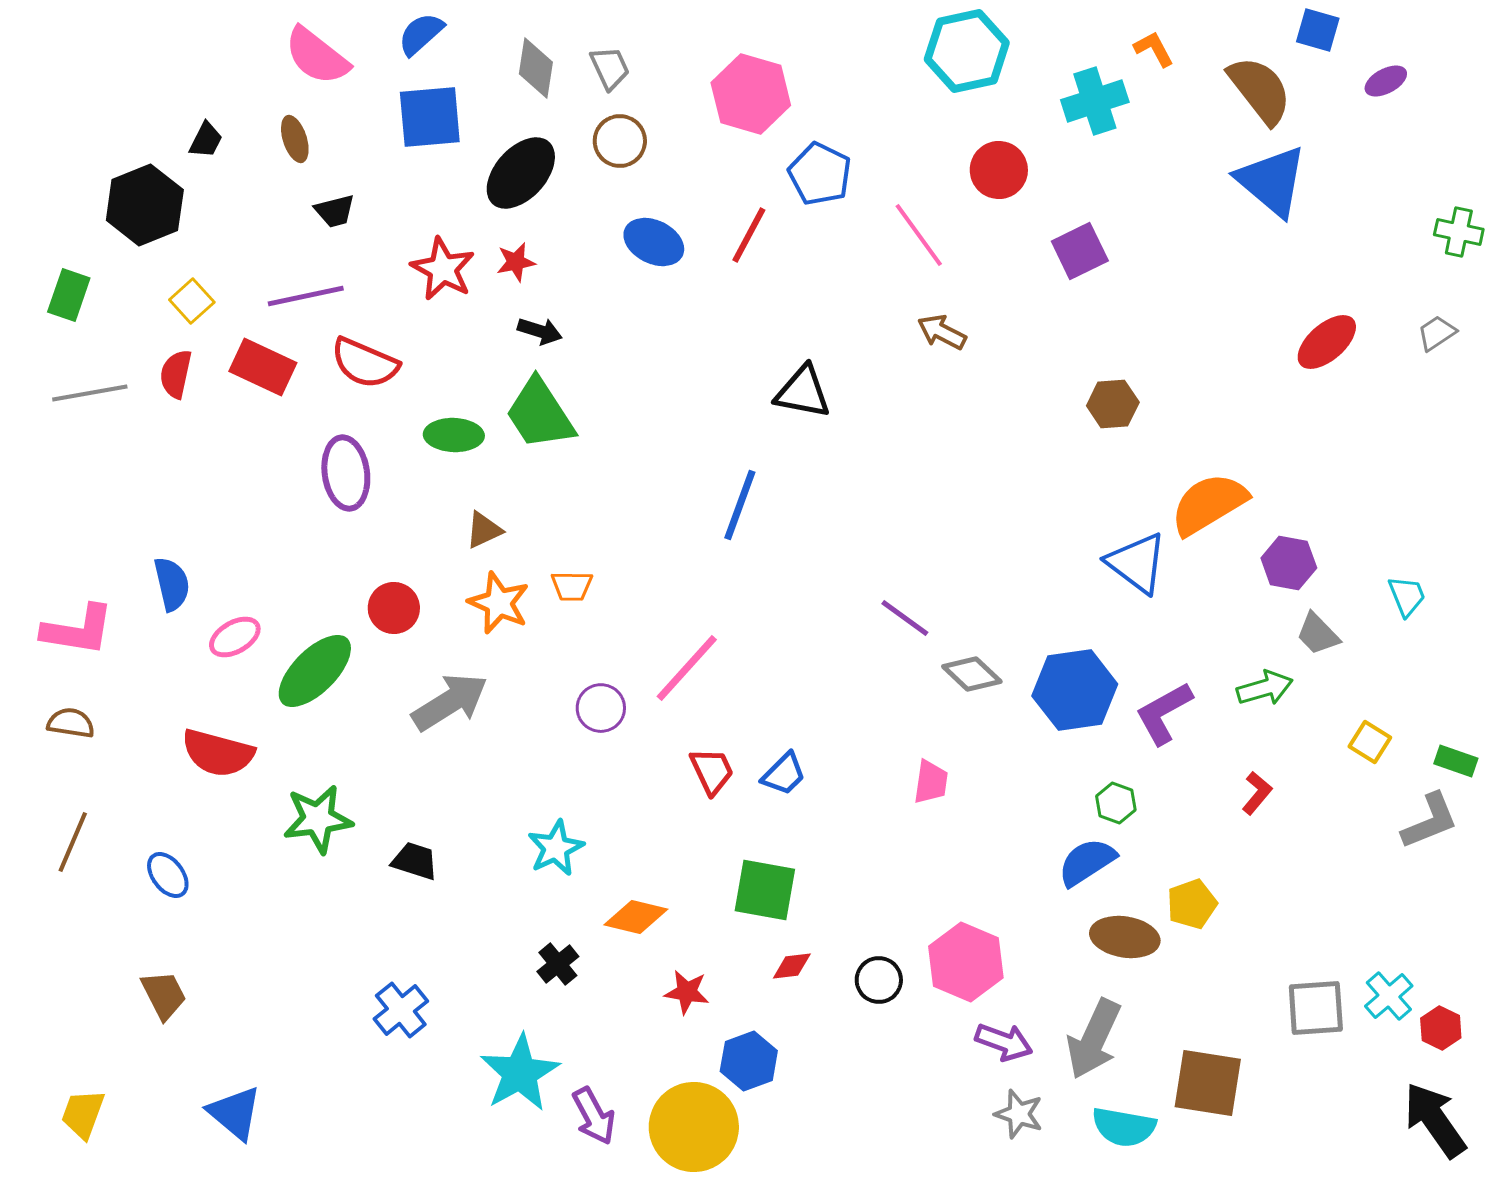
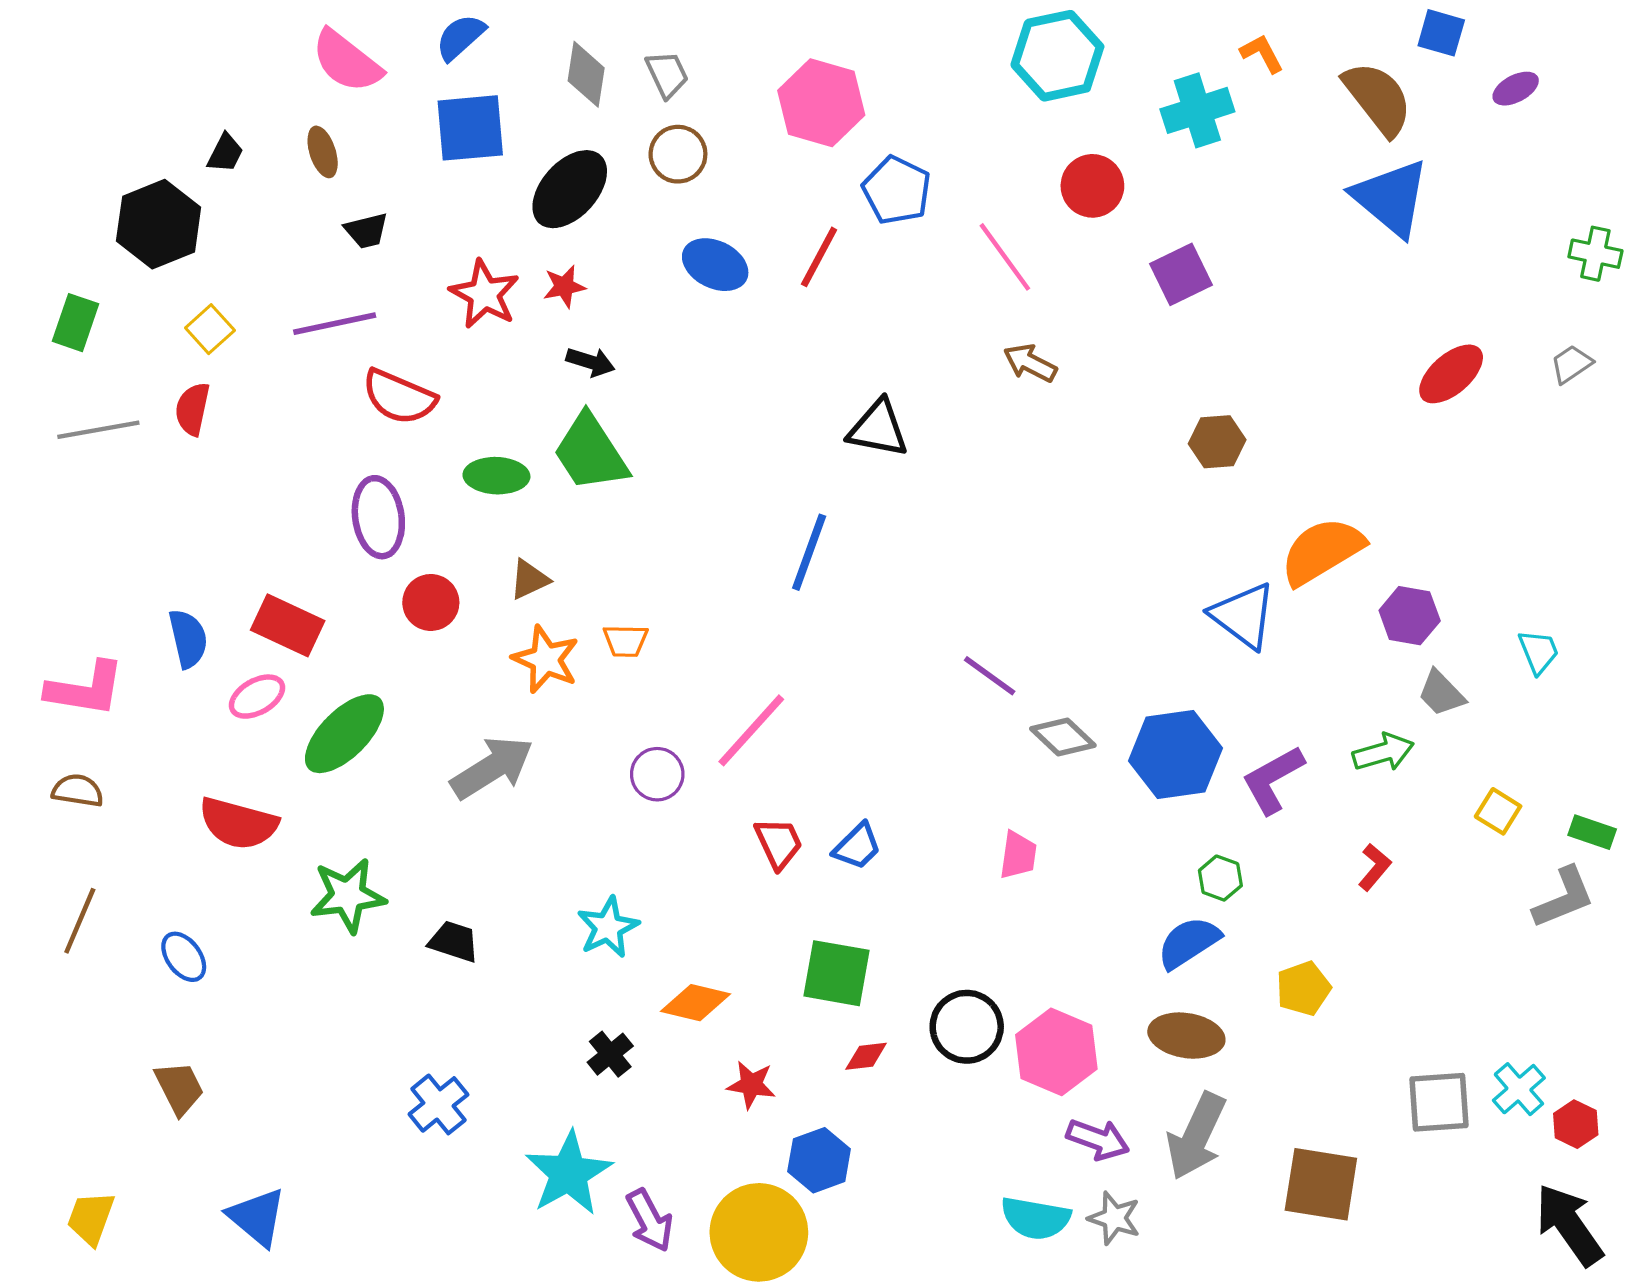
red rectangle: (263, 367) -> (288, 625), moved
red circle: (394, 608) -> (431, 602), moved
brown ellipse: (1125, 937) -> (1186, 1036), moved
black circle: (879, 980) -> (967, 1027), moved, size x1.4
cyan semicircle: (1124, 1127) -> (1036, 1218), moved

